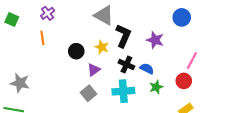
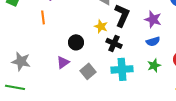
black circle: (76, 51) -> (76, 42), moved
black cross: (126, 65) -> (114, 43), moved
blue semicircle: (147, 69) -> (153, 41), moved, turned 136
purple triangle: (94, 70) -> (63, 62), moved

